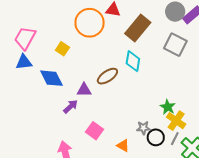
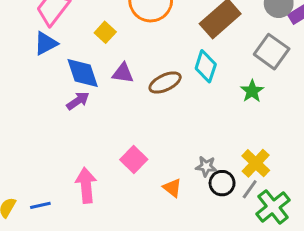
blue triangle: (24, 62) -> (46, 43), turned -30
purple triangle: (84, 90) -> (123, 73), moved
purple arrow: (71, 106) -> (78, 101), moved
green star: (168, 107) -> (252, 91), moved

